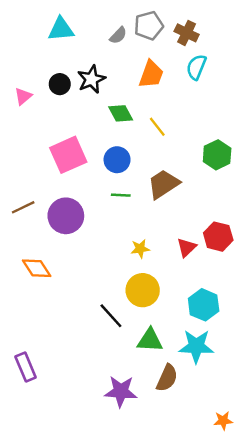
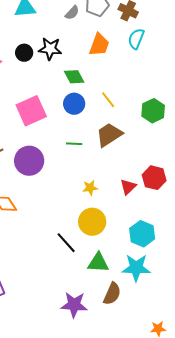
black star: (91, 79) -> (50, 49), turned 30
yellow line: (157, 127) -> (108, 100), moved
blue circle: (117, 160) -> (74, 104), moved

